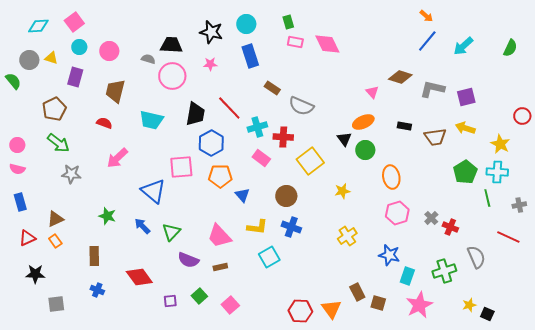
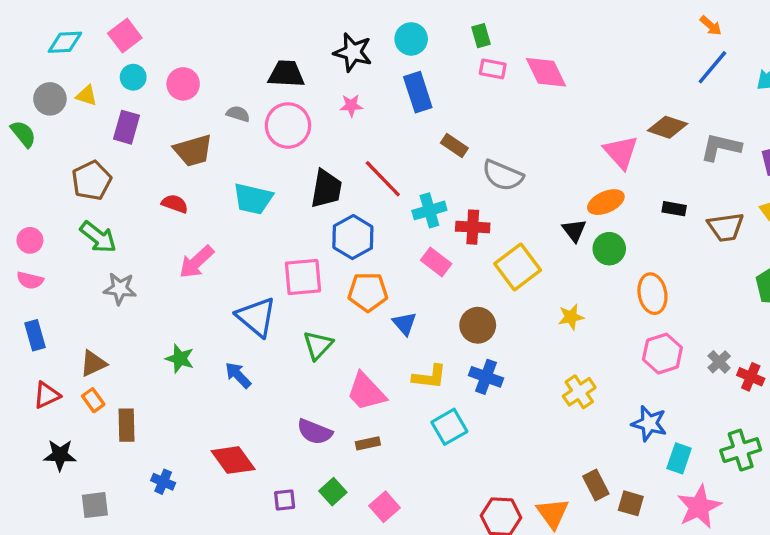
gray semicircle: (148, 59) -> (238, 114), moved
brown trapezoid: (115, 91) -> (193, 150), turned -120
pink triangle: (372, 92) -> (621, 152), size x1.6
green triangle: (171, 232) -> (318, 345), moved
brown rectangle: (94, 256) -> (127, 425), moved

